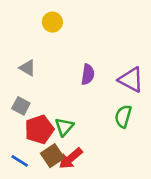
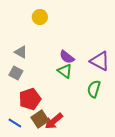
purple semicircle: (88, 74) -> (67, 57), turned 119
gray square: (21, 106) -> (16, 73), moved
green triangle: (64, 127) -> (65, 71), moved, turned -35

